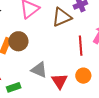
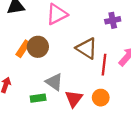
brown triangle: (62, 17) -> (87, 48), moved, turned 45
green rectangle: (14, 87) -> (38, 98), moved

